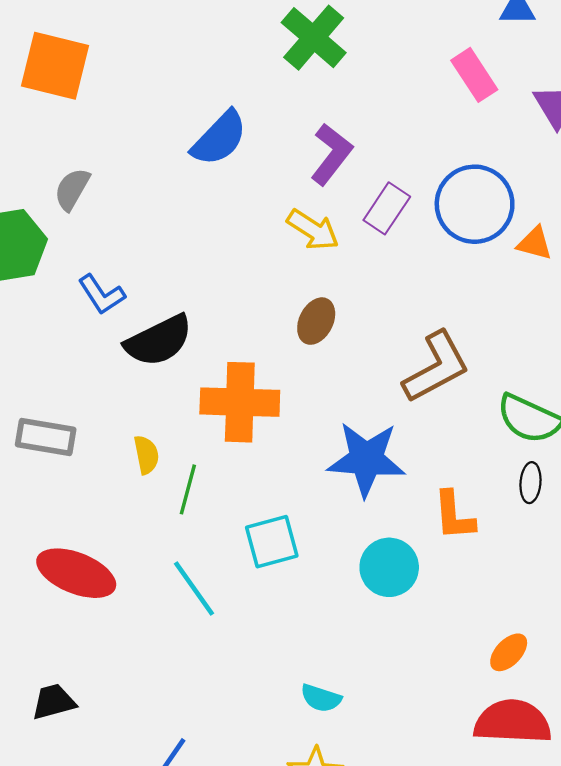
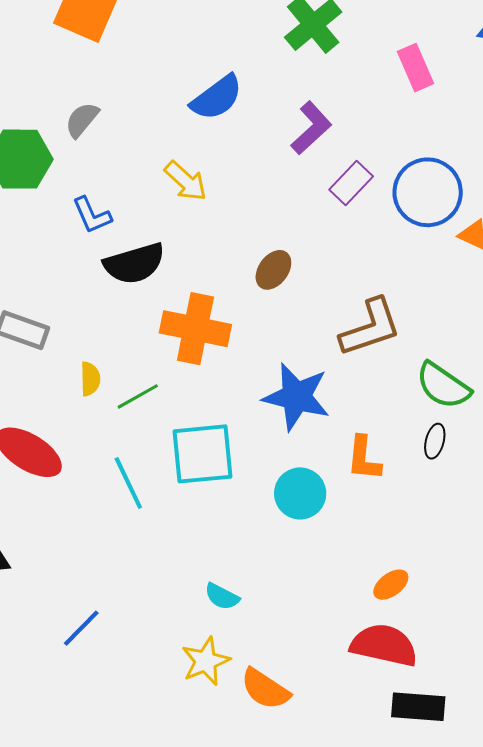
pink rectangle: (474, 75) -> (415, 68), moved
yellow arrow: (313, 230) -> (186, 181), moved
yellow semicircle: (146, 455) -> (90, 379), moved
green line: (188, 489) -> (138, 396), turned 36
cyan square: (272, 542) -> (202, 454), size x1.4

